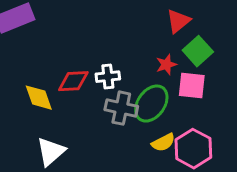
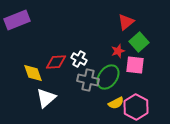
white cross: (108, 77) -> (79, 59), turned 35
white triangle: (51, 152) -> (46, 98), moved

